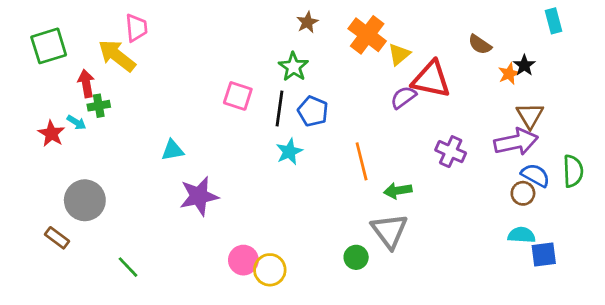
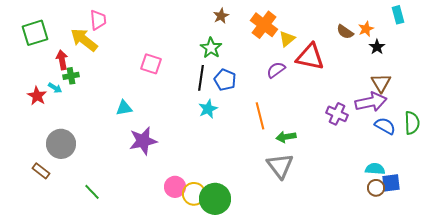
orange star: (509, 74) -> (366, 29), moved
pink square: (238, 96) -> (151, 64), moved
purple semicircle: (403, 97) -> (276, 70), moved
purple cross: (451, 152) -> (337, 114), moved
brown circle: (523, 193) -> (376, 188), moved
green circle: (356, 257) -> (215, 199), moved, size x1.8

